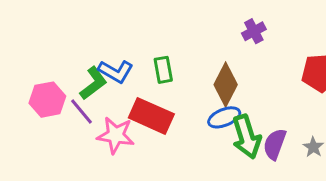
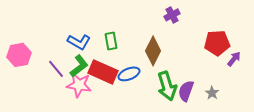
green L-shape: (93, 83) -> (79, 66), moved
pink hexagon: (47, 100) -> (19, 55), moved
blue ellipse: (224, 117) -> (129, 74), moved

